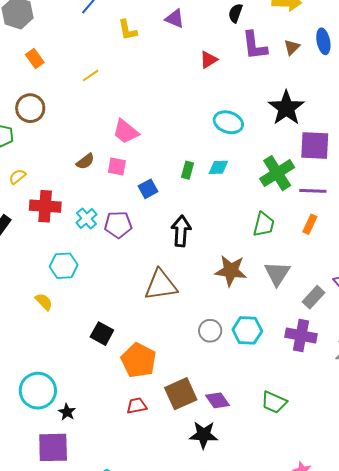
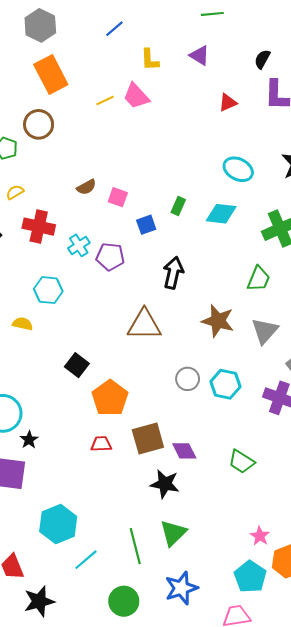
orange rectangle: (35, 59) -> (51, 75), size x1.8
pink trapezoid: (126, 132) -> (136, 96), moved
cyan diamond: (218, 167) -> (221, 214), size x1.4
green rectangle: (187, 170) -> (178, 206), moved
yellow semicircle: (44, 302) -> (23, 324), turned -42

